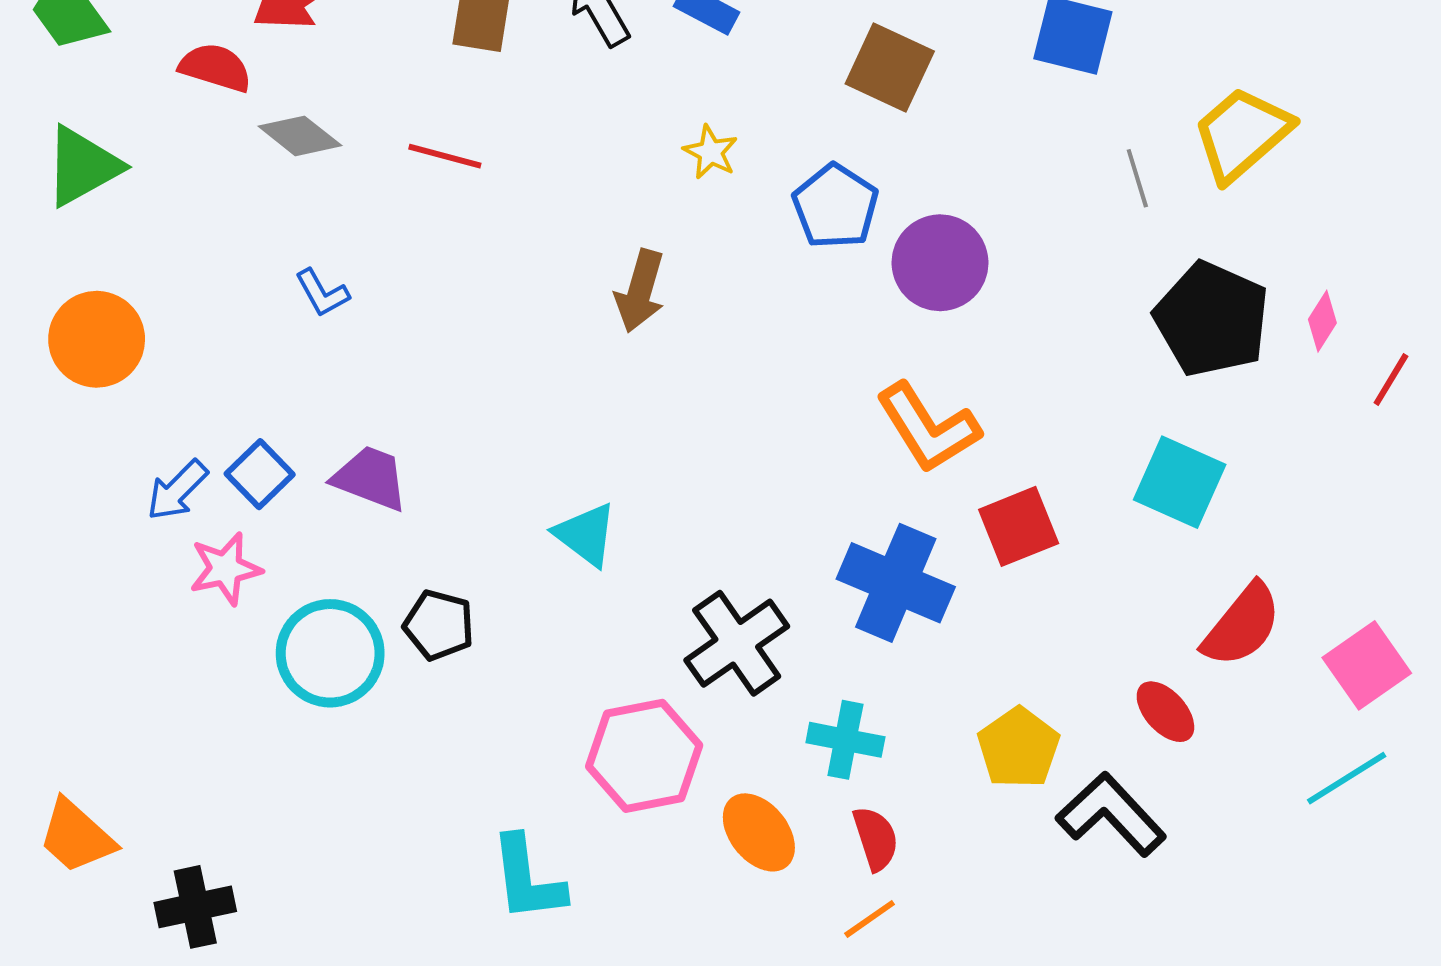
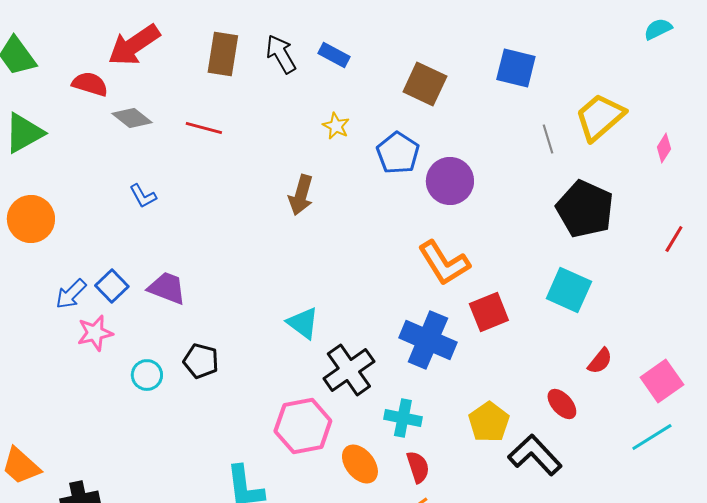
pink diamond: (1322, 321) -> (664, 148), moved
cyan triangle: (586, 535) -> (303, 323), moved
red semicircle: (1242, 625) -> (600, 361), size x0.6
cyan circle: (330, 653) -> (147, 375), size x0.6

